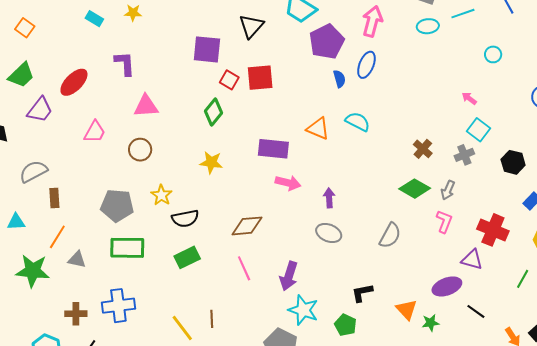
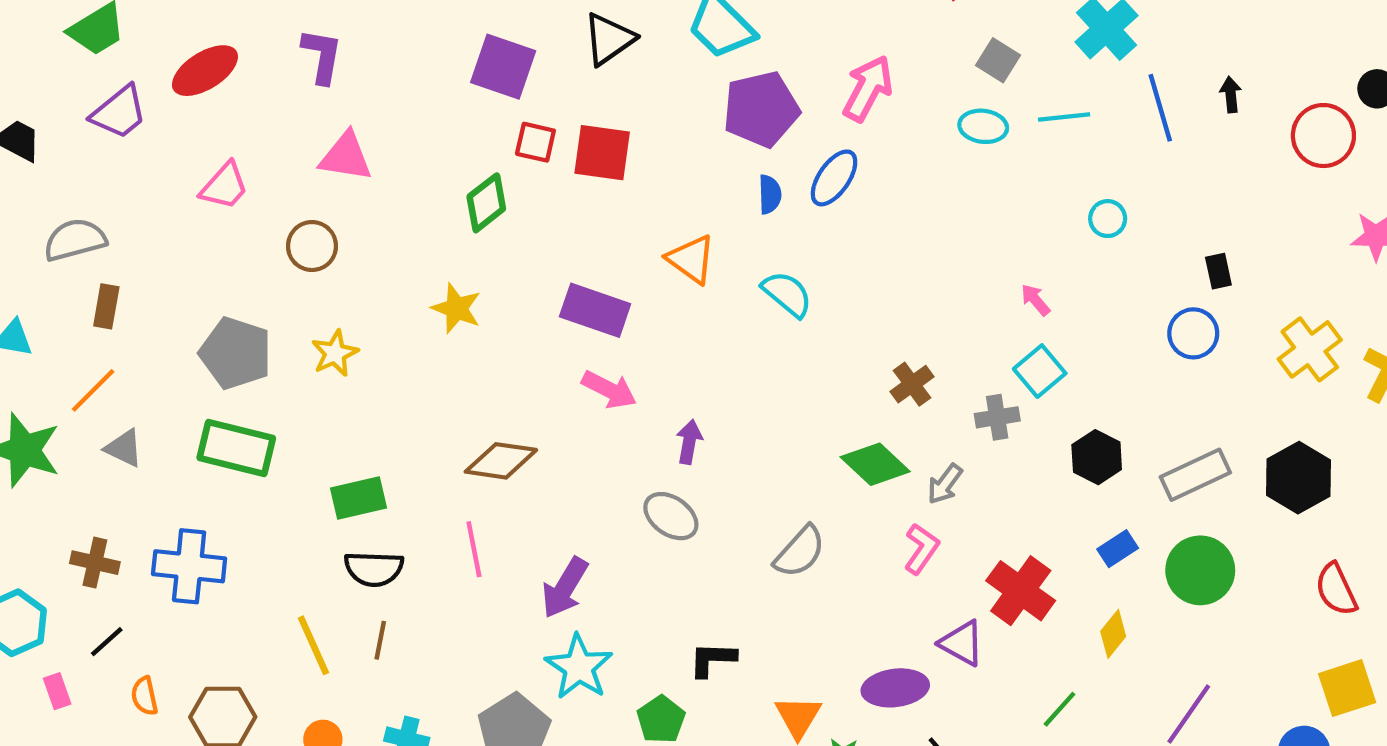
red square: (229, 80) -> (535, 142), turned -30
orange triangle: (318, 129) -> (691, 259), moved
black semicircle: (185, 218) -> (374, 569), moved

